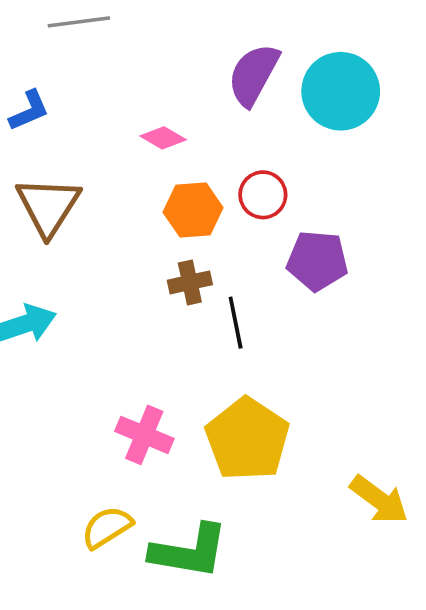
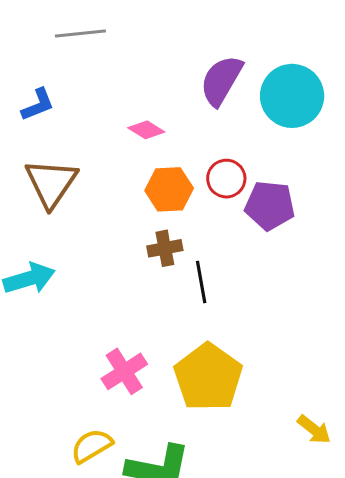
purple pentagon: (317, 261) -> (270, 205), moved
pink cross: (144, 435) -> (124, 371), turned 33
yellow arrow: (379, 500) -> (314, 429), size x0.7

